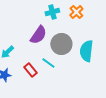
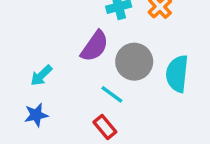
red rectangle: (30, 70) -> (105, 127), moved

